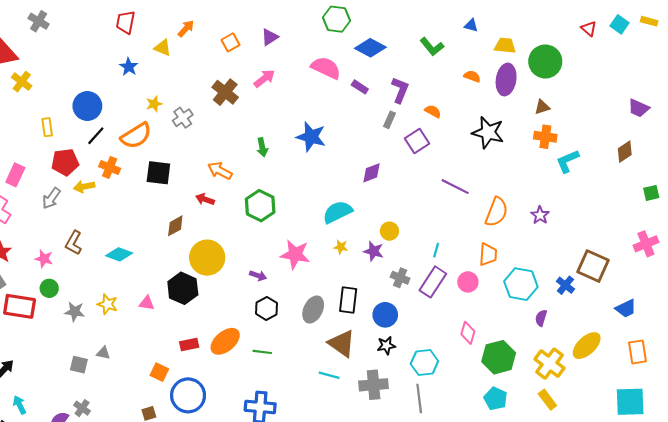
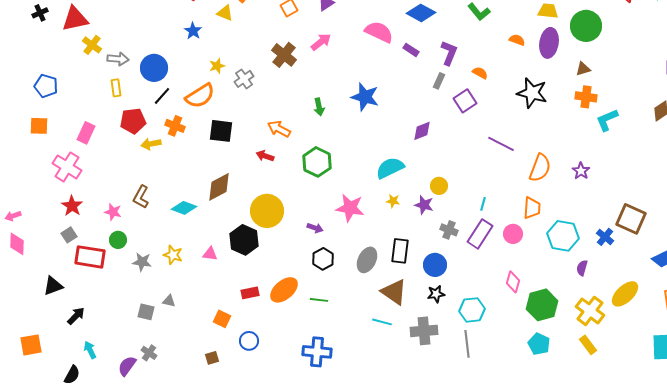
gray arrow: (51, 198) -> (118, 59), moved, turned -120
brown diamond: (175, 226) -> (219, 187), moved, size x1.4
blue circle: (188, 395) -> (249, 341), size x0.6

